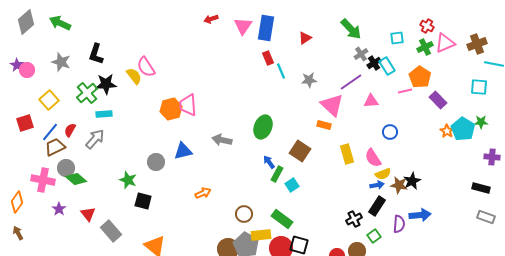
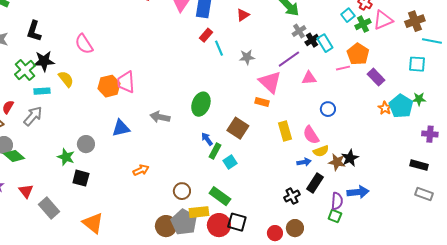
cyan square: (397, 38) -> (348, 15), moved, turned -32
red rectangle: (268, 58) -> (206, 35), turned 64
yellow semicircle: (134, 76) -> (66, 79), moved
gray circle: (156, 162) -> (86, 144), moved
blue arrow: (377, 185) -> (304, 162), moved
green square: (374, 236) -> (335, 216), moved, turned -32

